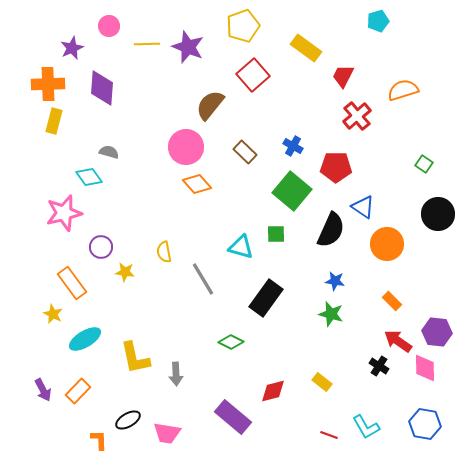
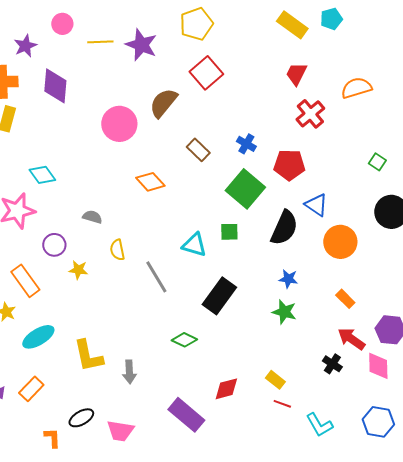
yellow rectangle: (306, 48) -> (292, 25), moved
pink circle: (186, 147) -> (119, 124), moved
gray semicircle: (109, 152) -> (92, 217), moved
red line: (329, 435) -> (282, 404), moved

